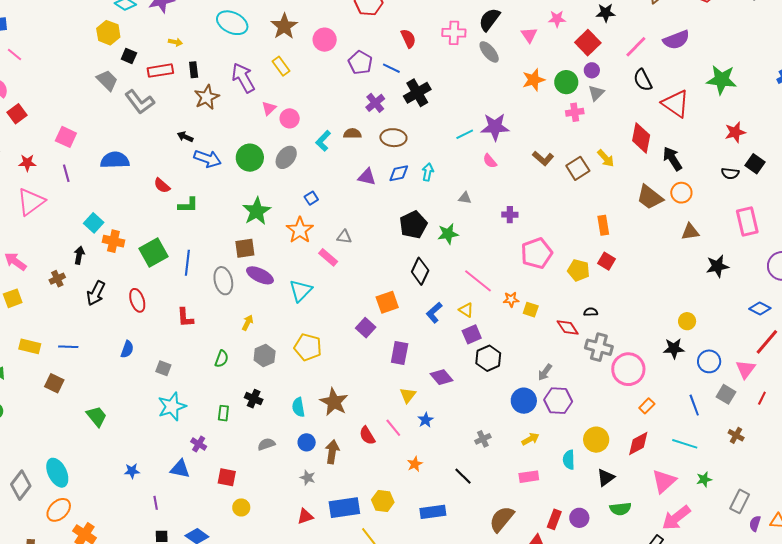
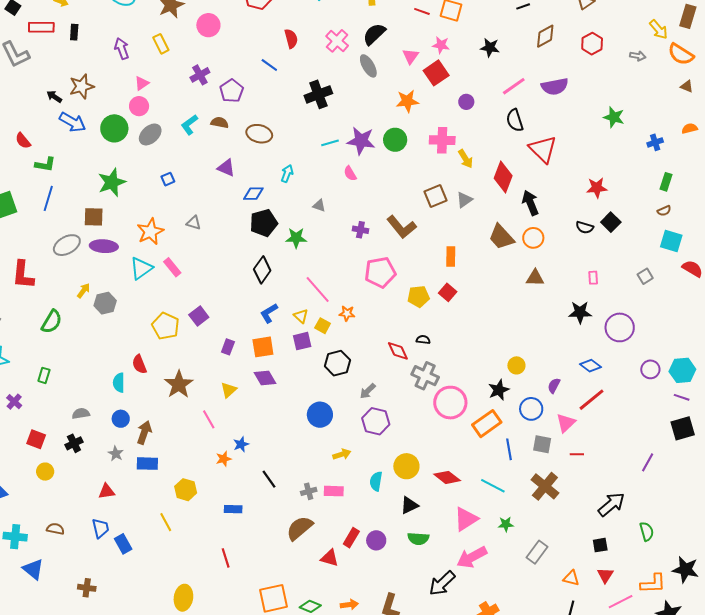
pink cross: (454, 33) -> (337, 41), turned 30
red square: (588, 43) -> (436, 73), moved
purple pentagon: (360, 63) -> (232, 91), moved
purple arrow: (243, 78) -> (122, 49), size x0.7
green star: (722, 80) -> (614, 117), moved, size x0.7
green circle: (566, 82) -> (395, 140), moved
black cross: (417, 93) -> (318, 94), moved
gray triangle: (596, 93) -> (464, 200), moved
brown star: (207, 97) -> (82, 86), moved
purple cross: (375, 103) -> (200, 75), moved
pink cross: (575, 112) -> (442, 140), size x1.4
pink circle: (290, 118) -> (139, 106), moved
brown L-shape: (543, 158) -> (402, 227), moved, size x1.4
yellow arrow: (606, 158) -> (466, 159), moved
blue diamond: (399, 173) -> (253, 194), moved
pink rectangle: (747, 221) -> (593, 278), size x0.5
orange star: (300, 230) -> (150, 232), moved
pink rectangle: (328, 257) -> (172, 267), moved
blue line: (187, 263) -> (48, 198), moved
black star: (717, 266) -> (580, 312), moved
yellow pentagon: (579, 270) -> (418, 297), turned -30
purple ellipse: (260, 275) -> (104, 246), turned -32
gray ellipse: (223, 281) -> (67, 245), turned 64
orange square: (387, 302) -> (263, 347), moved
yellow square: (531, 310) -> (323, 326), moved
red L-shape: (185, 318) -> (23, 275), size x1.4
yellow pentagon: (308, 347) -> (165, 326), moved
black star: (674, 348) -> (499, 390), turned -30
purple rectangle: (400, 353) -> (228, 347), size x0.7
gray hexagon: (265, 356) -> (105, 303), moved
black hexagon: (488, 358) -> (337, 363), moved
green semicircle: (222, 359) -> (52, 322), size x1.4
gray square: (726, 394) -> (542, 444), turned -30
red line: (762, 398) -> (577, 454), turned 56
black cross: (254, 399) -> (74, 443), moved, turned 30
blue circle: (524, 401) -> (320, 415), moved
brown star: (334, 402) -> (179, 384), moved
orange rectangle: (647, 406) -> (487, 424), moved, size x1.8
blue star: (426, 420) -> (241, 444), moved
brown cross: (736, 435) -> (545, 486), size x1.8
red semicircle: (367, 436) -> (139, 364), moved
gray cross: (483, 439) -> (309, 491), moved
red diamond: (638, 444) -> (447, 477), turned 56
blue rectangle: (344, 508) -> (147, 464), moved, size x0.7
blue rectangle: (433, 512) -> (233, 509), size x0.7
purple semicircle: (755, 524) -> (554, 386), moved

